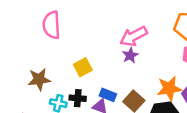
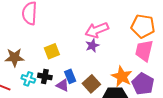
orange star: (169, 88) -> (122, 76), turned 30
blue rectangle: (108, 95) -> (70, 76), turned 40

